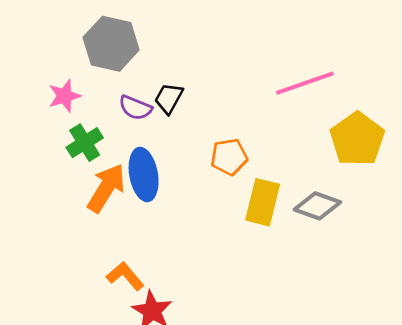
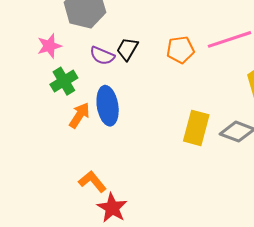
orange pentagon: (229, 157) -> (180, 50), moved
orange arrow: (106, 188) -> (79, 115), size x0.7

